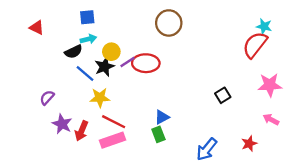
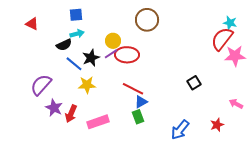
yellow circle: (111, 52) -> (113, 41), moved
pink star: (270, 85) -> (235, 56), moved
purple semicircle: (47, 98) -> (41, 85), size x1.6
red line: (114, 122) -> (133, 89), moved

